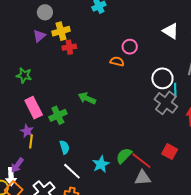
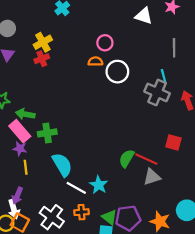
yellow cross: (61, 31) -> (43, 42), moved
white circle: (162, 78) -> (117, 72), moved
green arrow: (87, 98) -> (25, 114), moved
green cross: (58, 115) -> (47, 133), turned 30
purple star: (27, 131) -> (20, 149), moved
cyan semicircle: (64, 147) -> (62, 165), size x1.6
cyan star: (101, 164) -> (99, 185), moved

